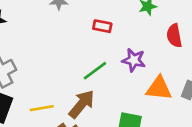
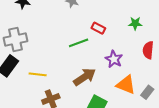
green line: (95, 71) -> (79, 43), moved
brown arrow: (82, 104) -> (85, 77), moved

